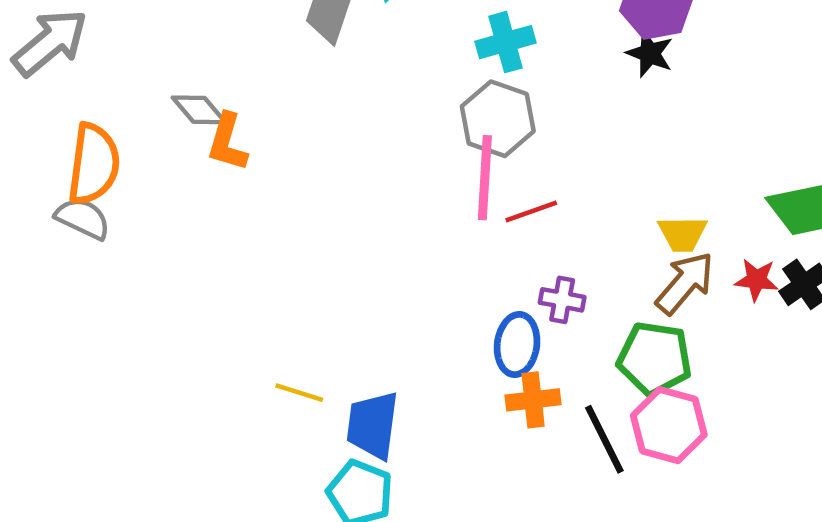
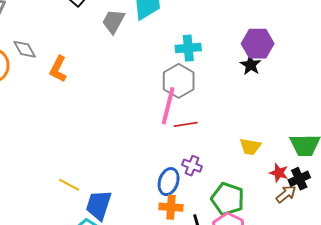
gray diamond: (199, 110) -> (25, 49), moved
brown arrow: (685, 283) -> (286, 194), moved, size x0.7

